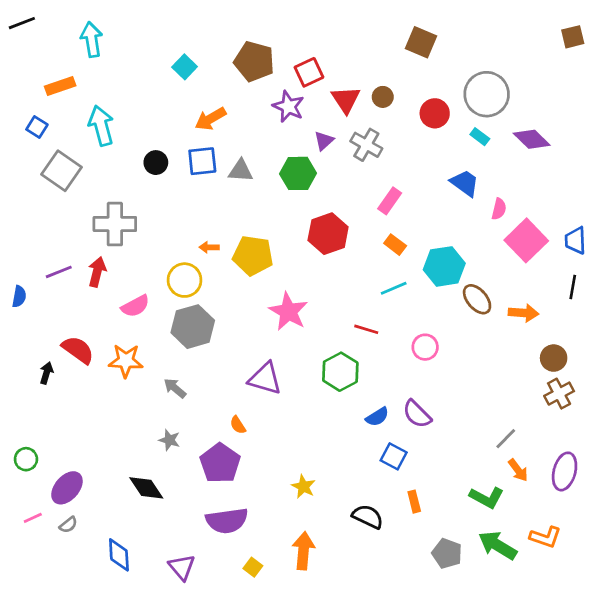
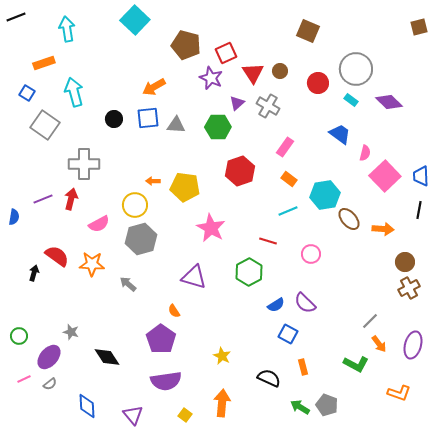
cyan square: (185, 67) -> (135, 20), moved, size x1.6
gray star: (169, 440) -> (71, 332), moved
green arrow: (498, 545) -> (300, 407), moved, size x0.7

